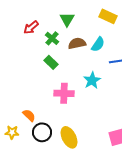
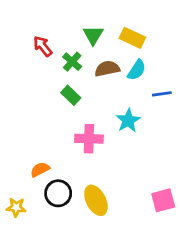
yellow rectangle: (108, 16) -> (132, 38), moved
red arrow: (31, 27) -> (43, 46), turned 91
orange semicircle: (29, 115) -> (40, 170), turned -72
yellow star: (12, 132) -> (16, 207), moved

